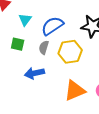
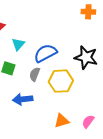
orange triangle: (75, 91) -> (62, 121), size x0.7

